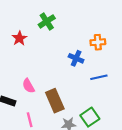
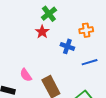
green cross: (47, 21) -> (49, 14), moved
red star: (19, 38) -> (42, 32), moved

